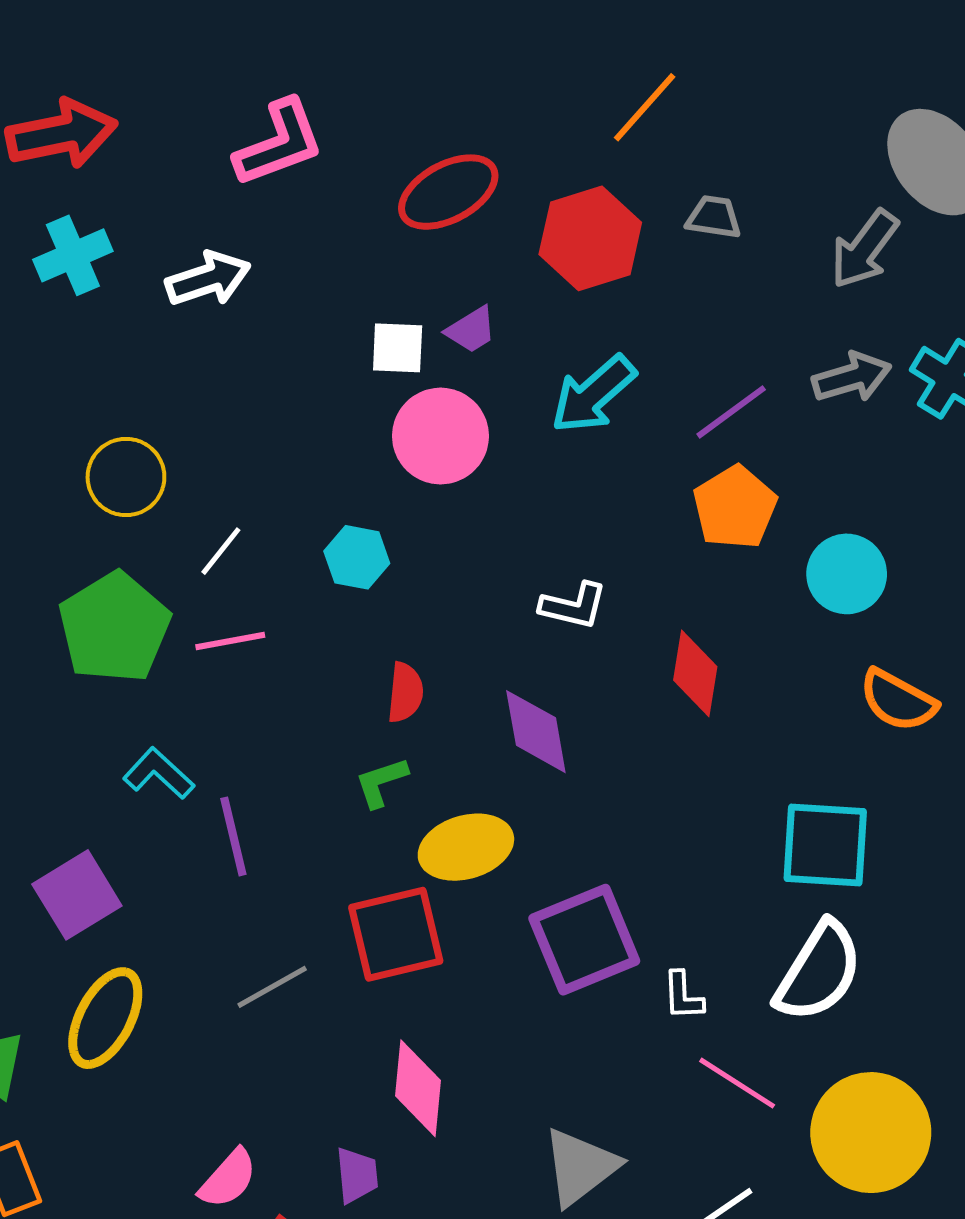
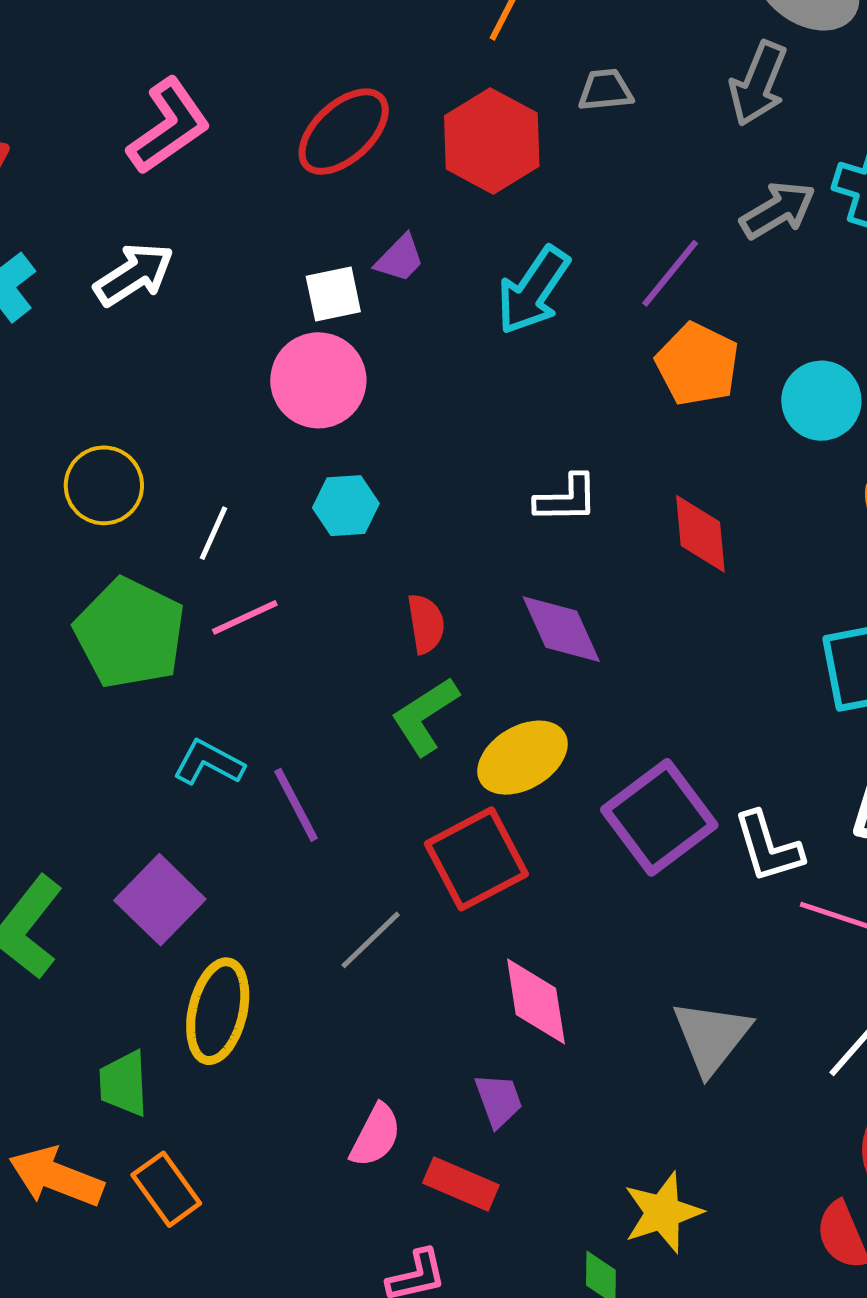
pink circle: (440, 436) -> (318, 380), moved
green L-shape: (381, 782) -> (425, 716), size x1.4
white L-shape: (683, 996) -> (768, 847), size x1.5

